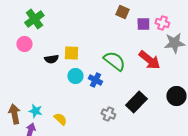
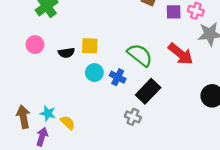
pink circle: (24, 44) -> (35, 45), moved
black rectangle: (136, 102) -> (148, 91), moved
yellow semicircle: (60, 119) -> (68, 123), moved

